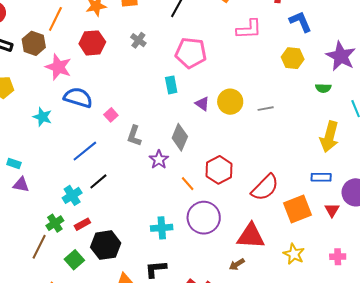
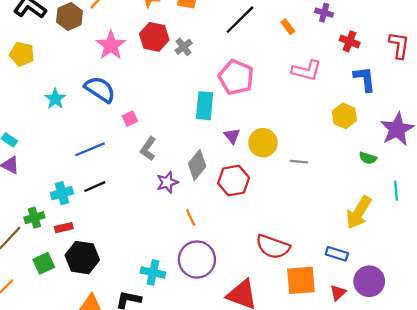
red hexagon: (92, 43) -> (154, 37), moved
pink star: (58, 67) -> (111, 45), moved
cyan rectangle: (171, 85) -> (205, 106), size x1.4
red hexagon: (219, 170) -> (234, 181), moved
red semicircle: (265, 187) -> (273, 247), turned 48
cyan cross: (162, 228) -> (153, 272), moved

